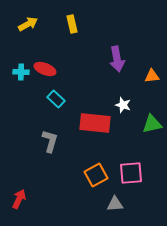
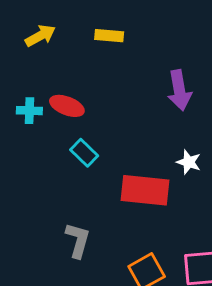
yellow rectangle: (72, 24) -> (109, 36), turned -72
gray L-shape: (50, 141) -> (78, 240), moved

